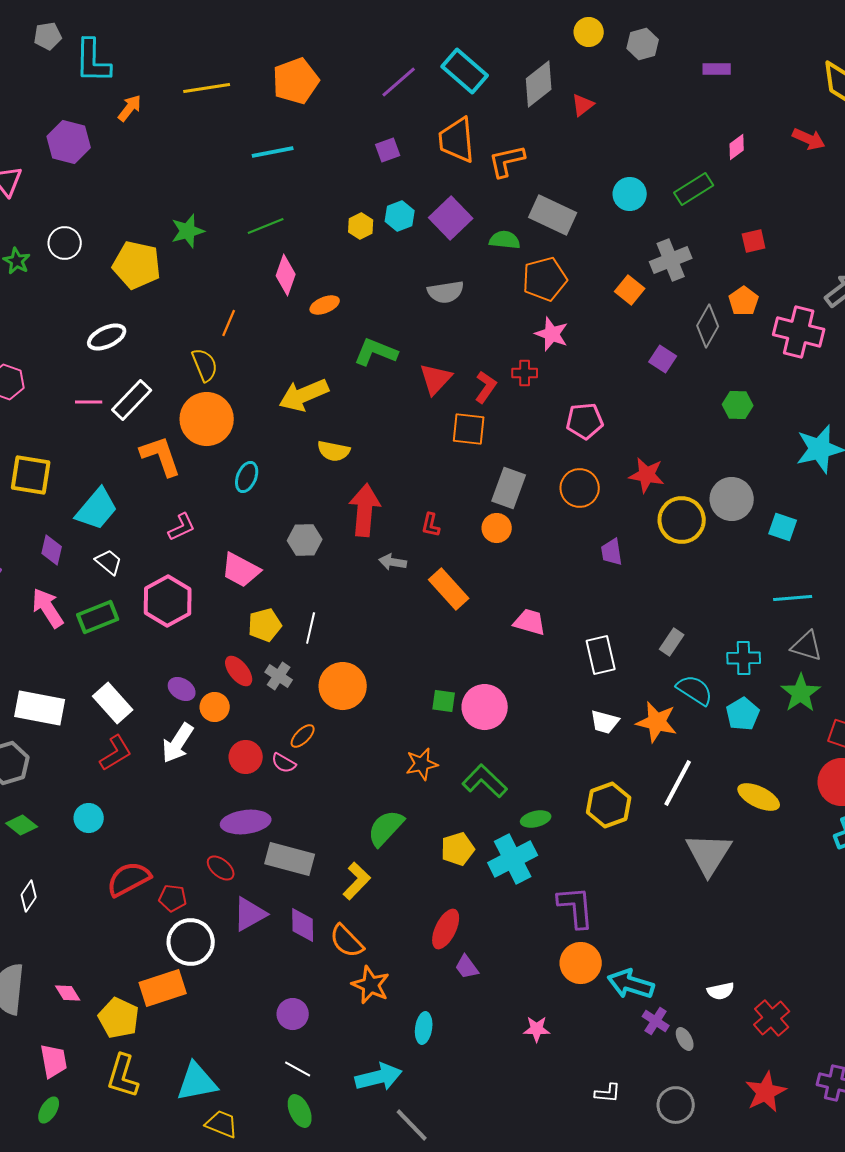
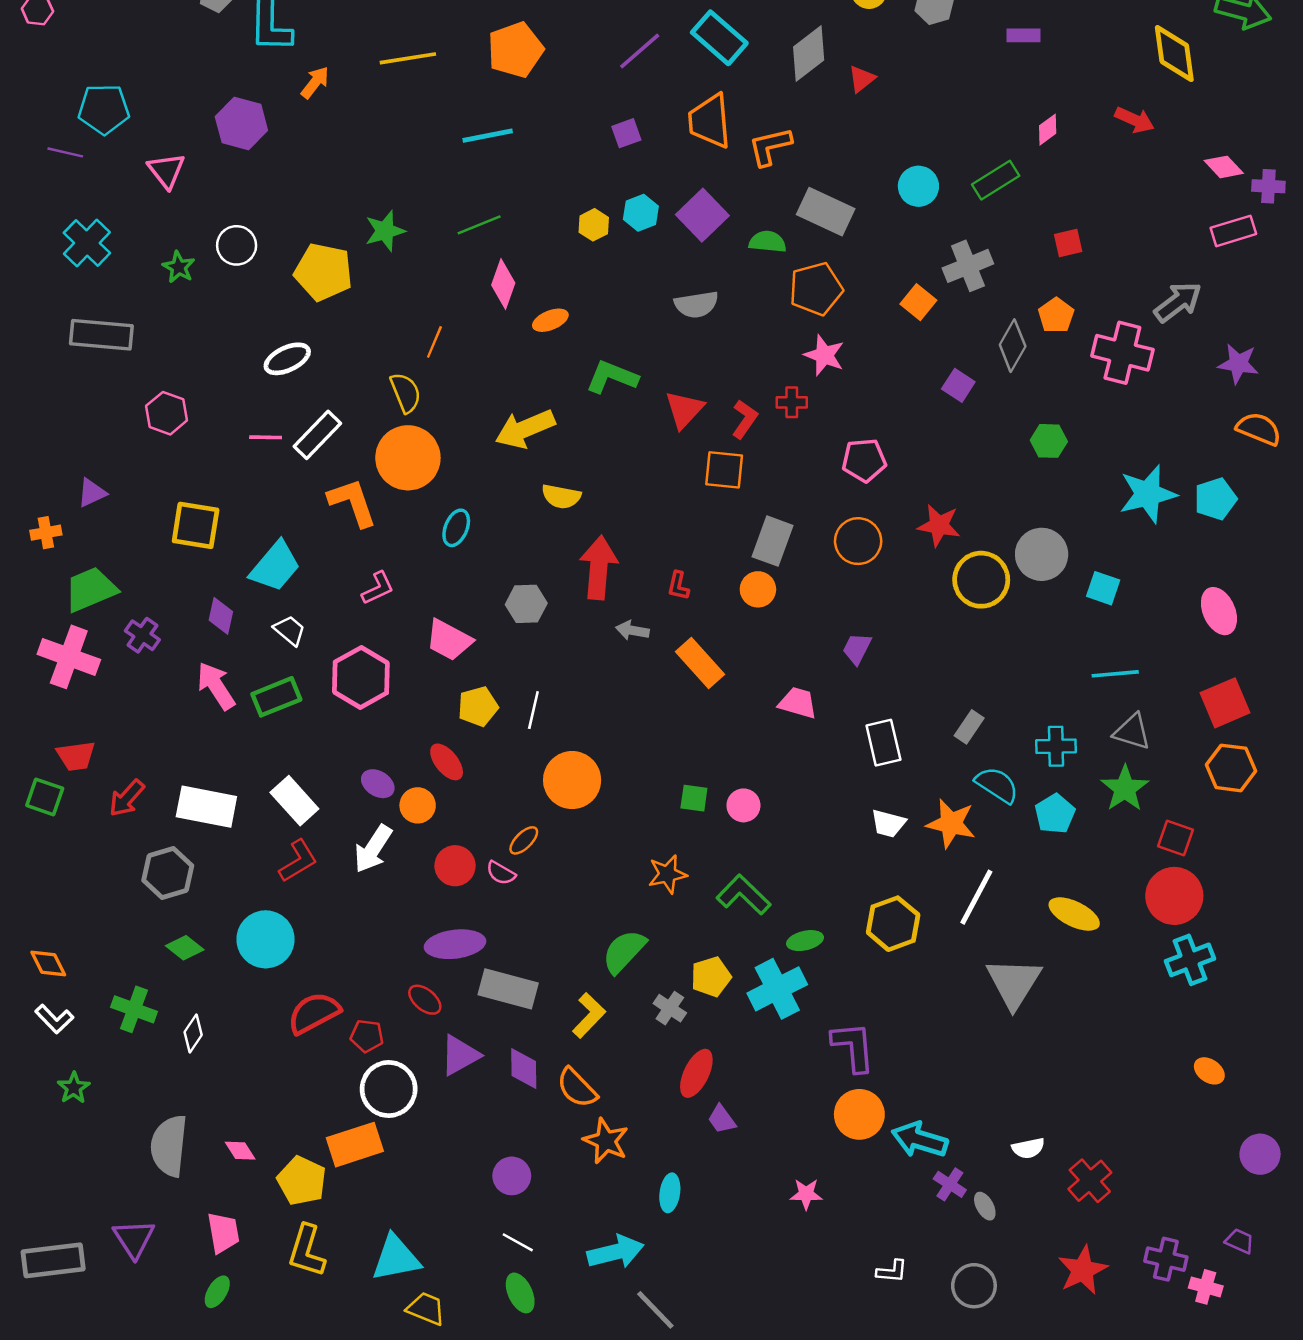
purple trapezoid: (612, 552) -> (857, 648), moved, turned 36
gray cross: (279, 676) -> (670, 1008), moved
pink circle: (485, 707) -> (743, 805), size x0.6
cyan circle: (89, 818) -> (266, 939), size x1.6

